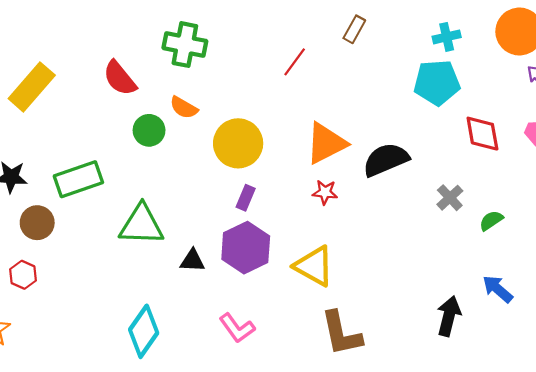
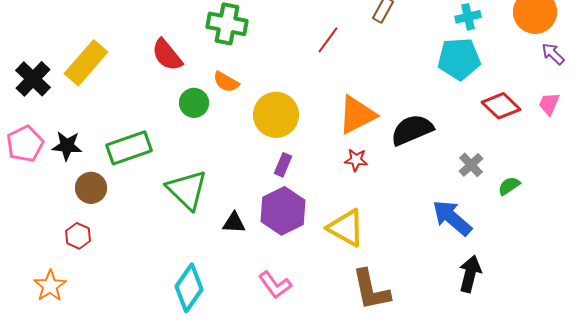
red diamond: (482, 134) -> (501, 106), turned -36
green triangle: (141, 225) -> (187, 190), turned 42
blue arrow: (498, 289) -> (452, 218), moved, size x1.4

